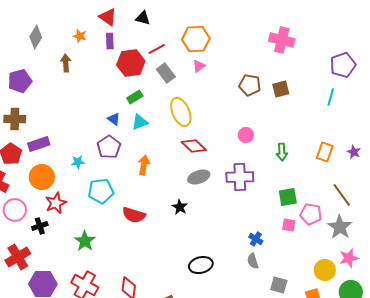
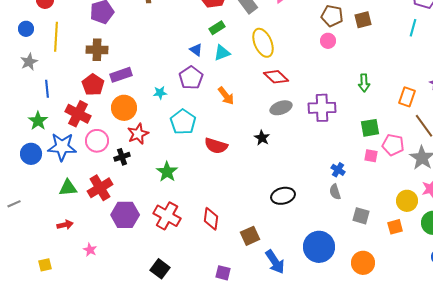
pink circle: (246, 135) -> (328, 41), moved
orange rectangle: (325, 152) -> (407, 97), moved
orange arrow: (144, 165) -> (226, 96), turned 132
cyan pentagon: (101, 191) -> (183, 122), turned -30

